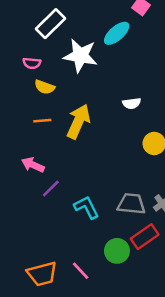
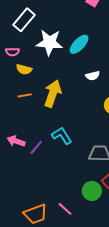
cyan ellipse: (117, 33) -> (79, 44), moved
pink arrow: (33, 165) -> (16, 141), moved
cyan L-shape: (86, 207) -> (62, 136), moved

